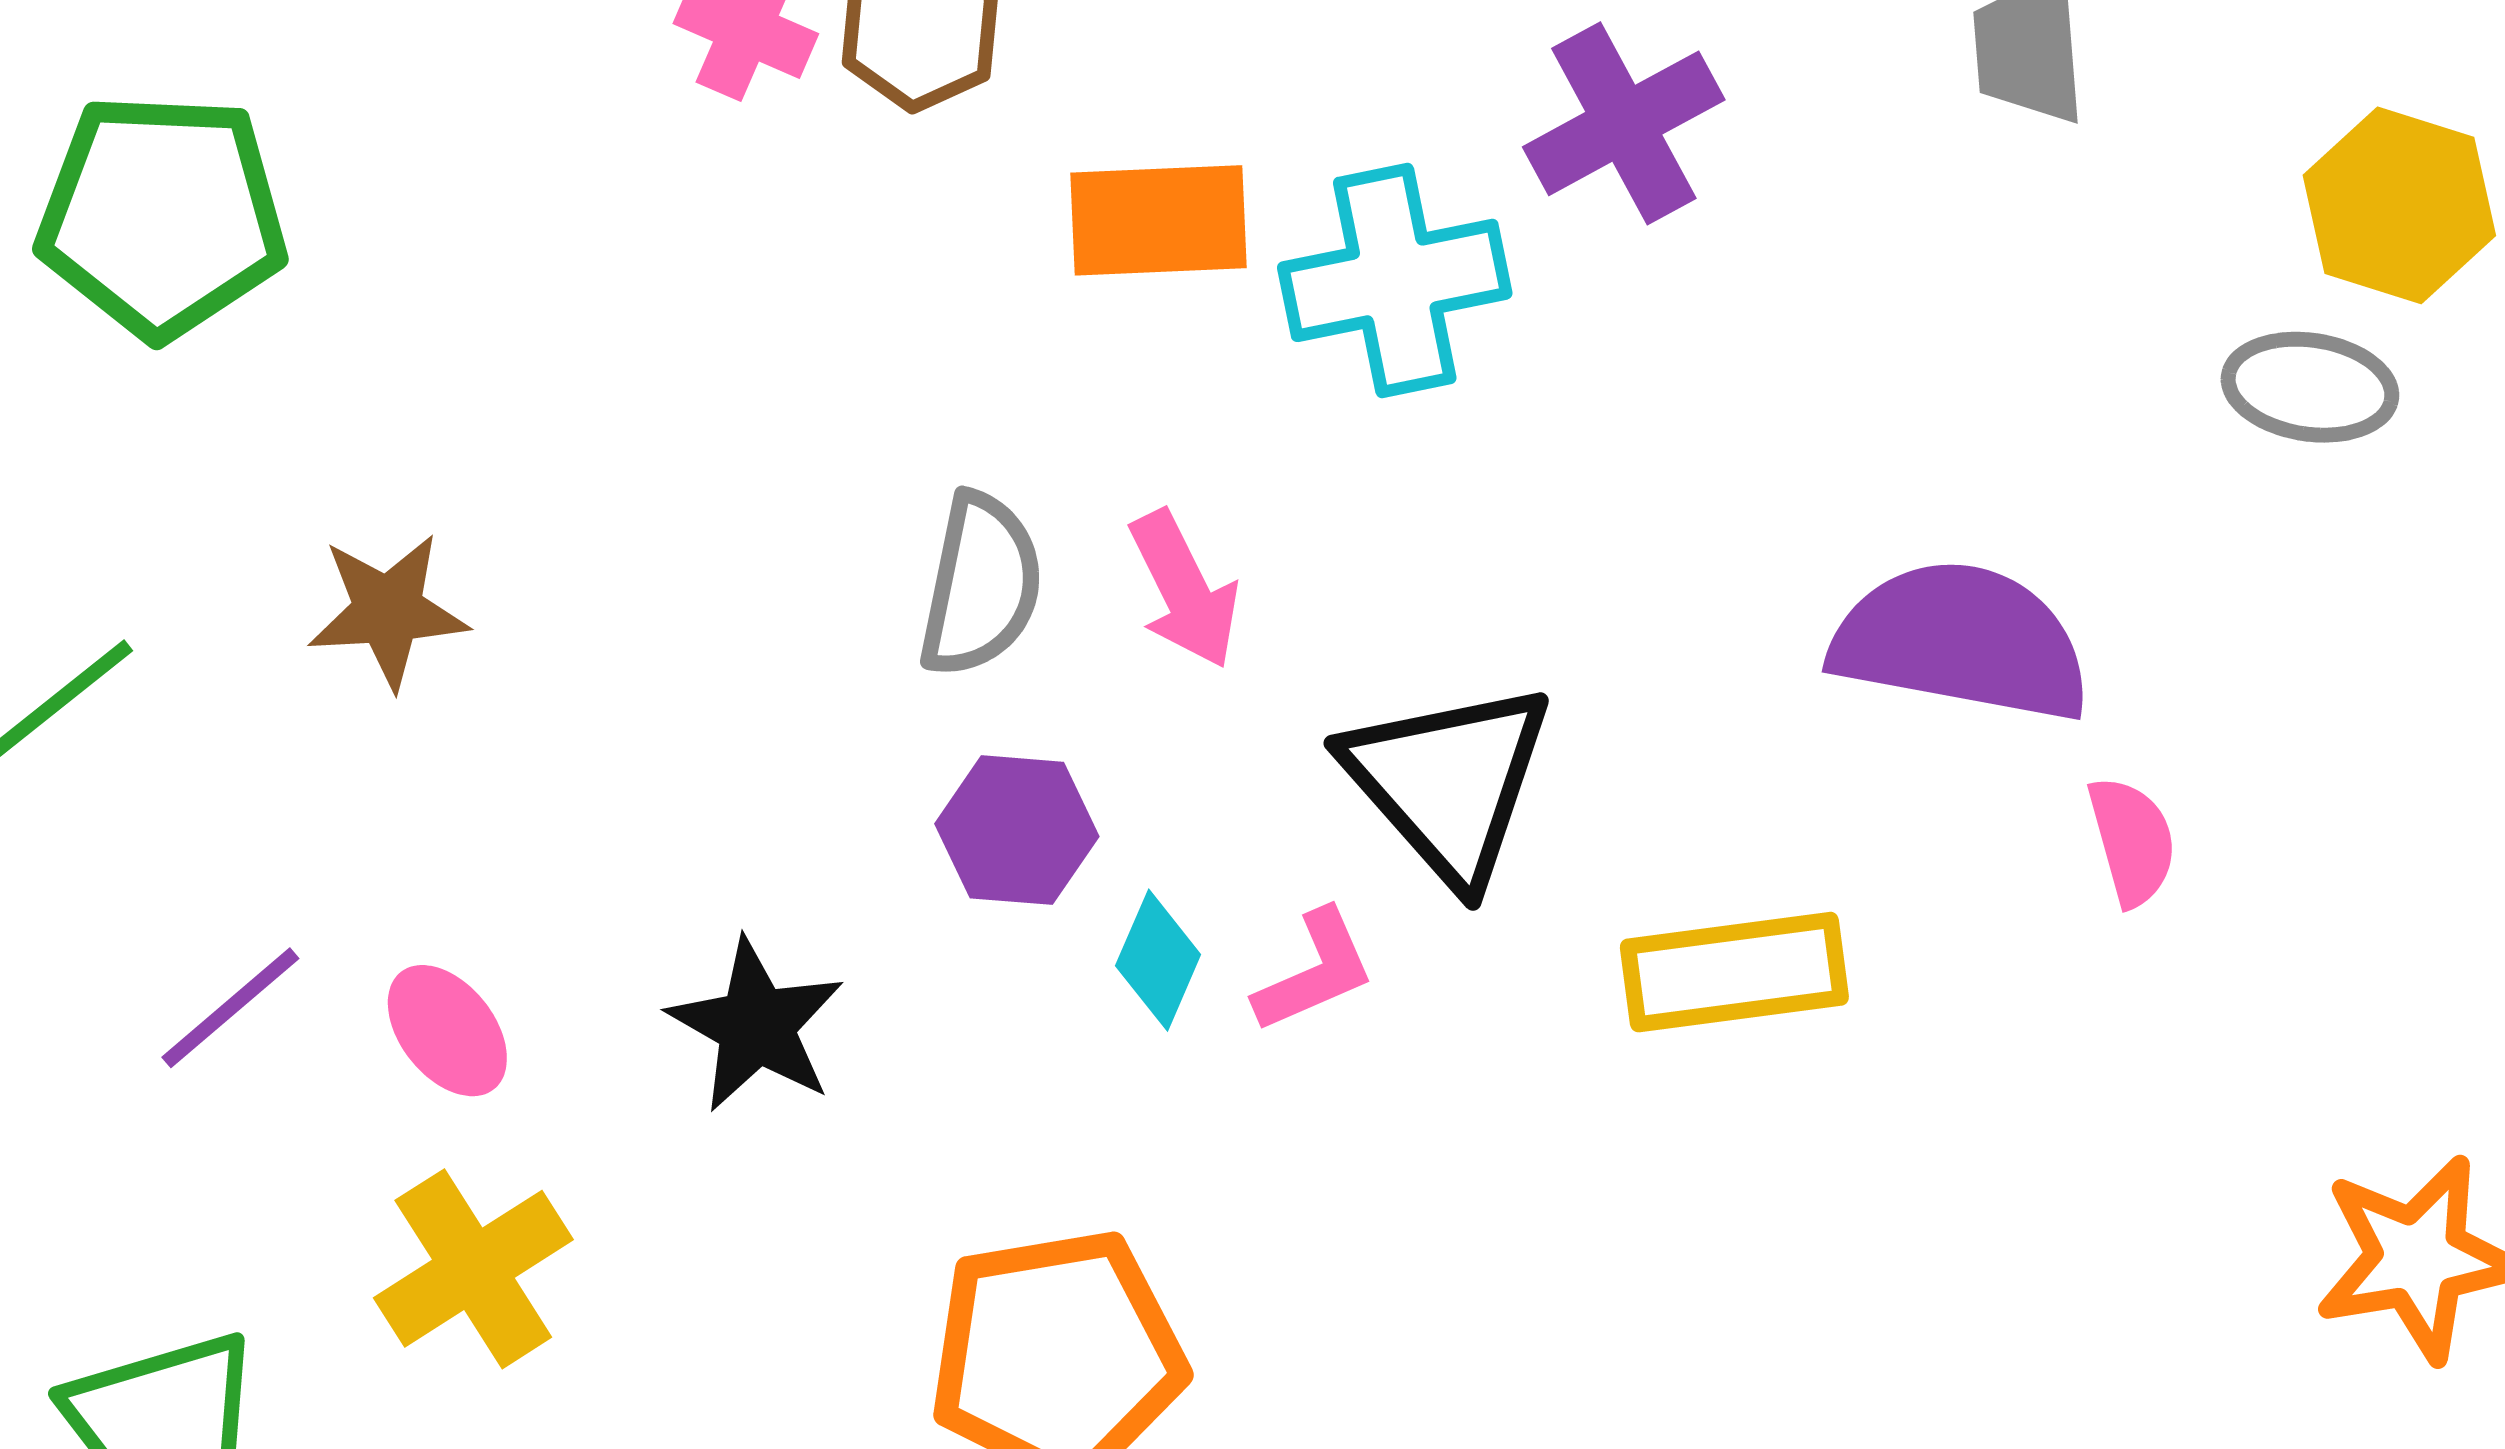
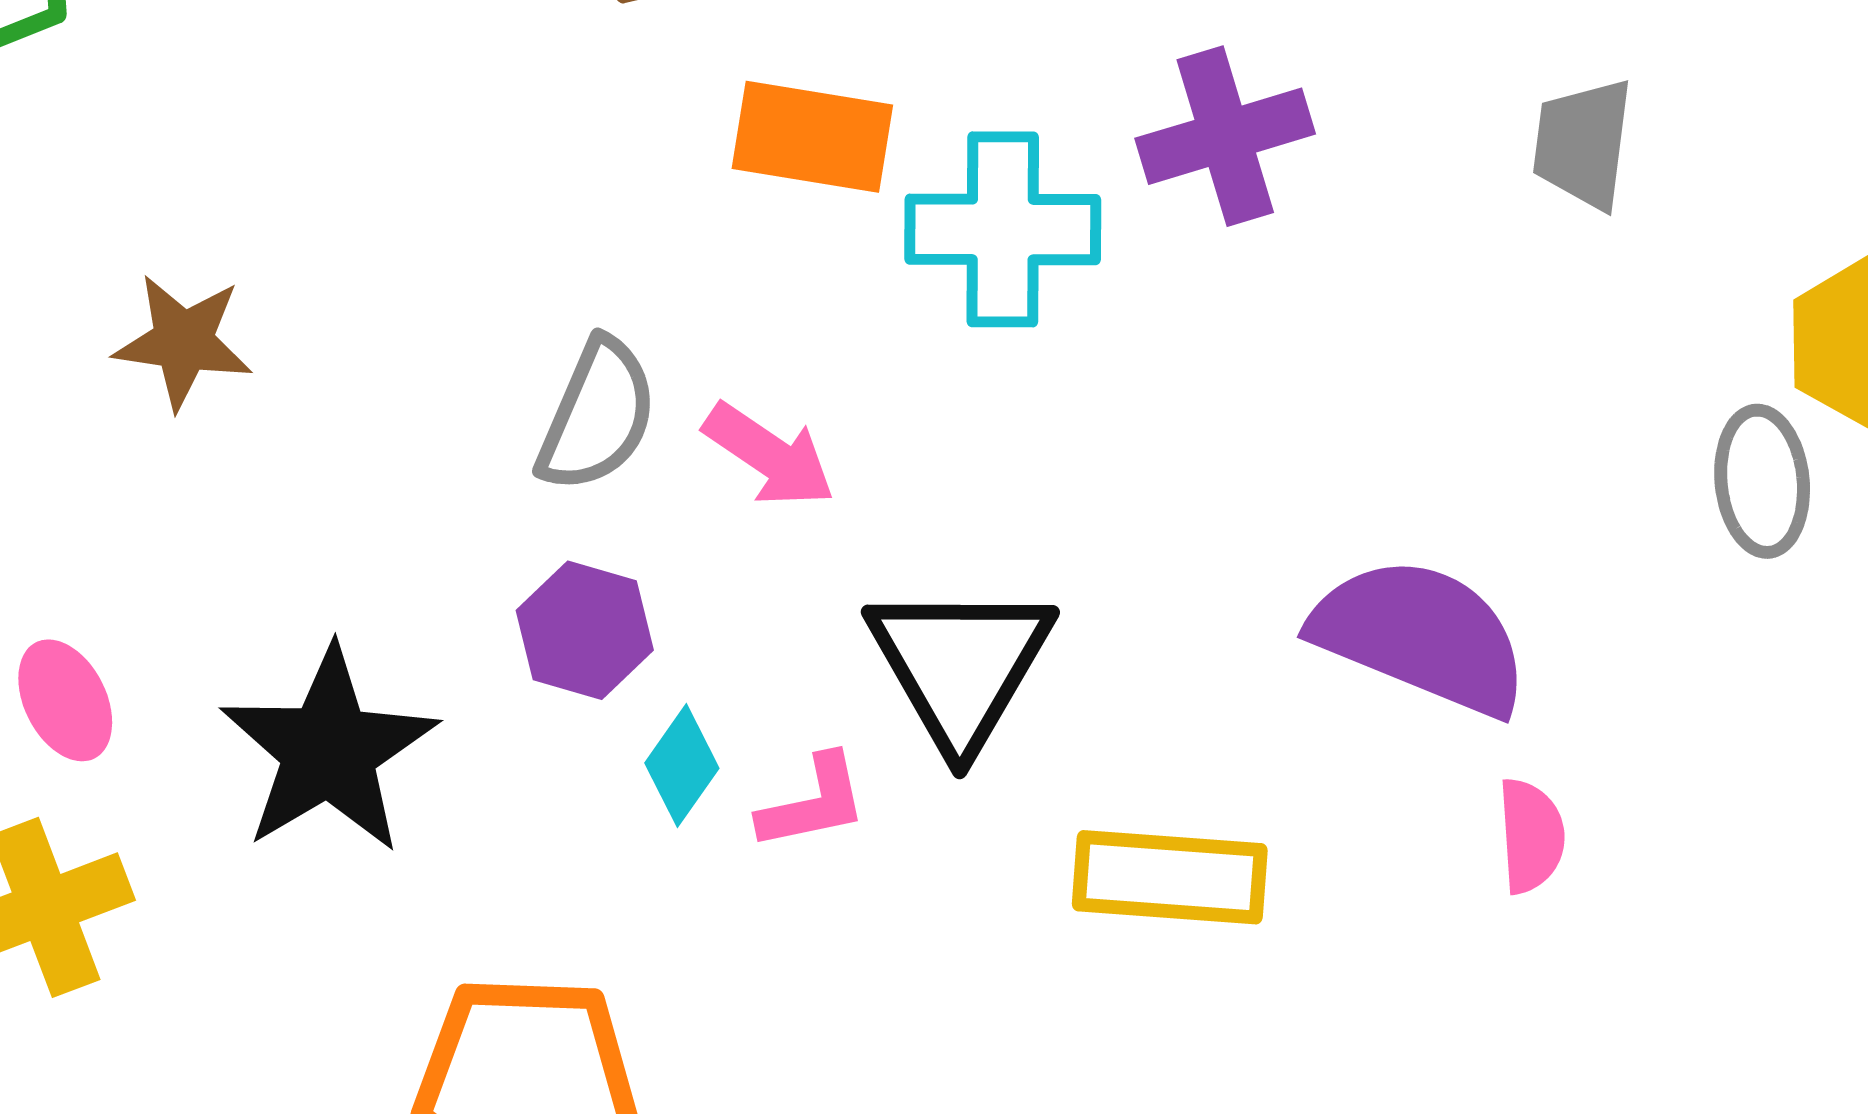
gray ellipse: (2310, 387) -> (1762, 481), turned 64
pink arrow: (1184, 590) -> (769, 455), turned -41
brown star: (388, 611) -> (183, 342), moved
black star: (756, 1026) -> (329, 750), size x1.4

